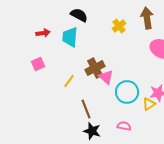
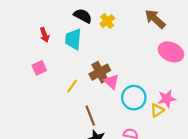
brown arrow: (147, 18) -> (155, 19), turned -40
yellow cross: (119, 26) -> (107, 21), moved
red arrow: (43, 33) -> (45, 35), turned 80

